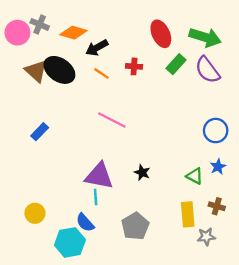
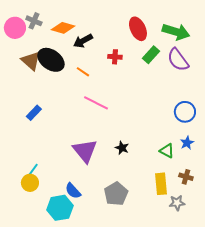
orange line: (101, 73) -> (83, 72), moved
purple triangle: (99, 176) -> (85, 151), turned 40
cyan line: (96, 197) -> (33, 170), moved, turned 40

